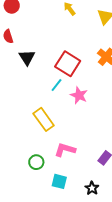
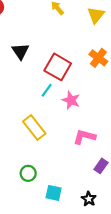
black triangle: (27, 57) -> (20, 51), moved
pink L-shape: (65, 150) -> (84, 137), moved

